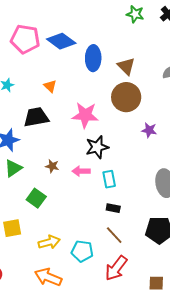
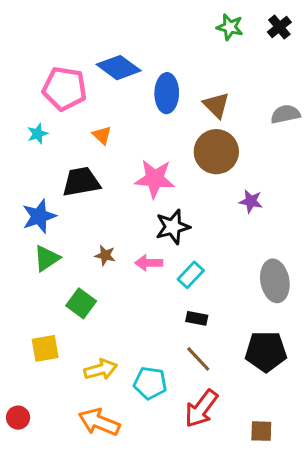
pink pentagon: (25, 39) -> (65, 89), moved
cyan rectangle: (109, 179) -> (191, 275), turned 54

